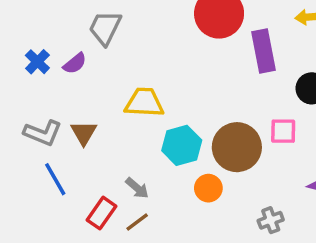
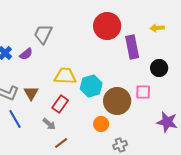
cyan hexagon: (182, 145) -> (91, 86), moved
gray arrow: (137, 188) -> (49, 124), moved
red rectangle: (102, 213) -> (60, 104), moved
gray cross: (271, 220) -> (120, 145), moved

